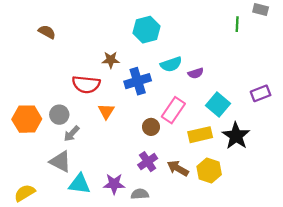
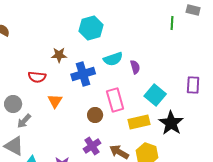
purple semicircle: (196, 73) -> (135, 67), turned -88
red semicircle: (86, 84) -> (37, 77), size x0.7
purple rectangle: (261, 93) -> (193, 85), turned -66
pink rectangle: (173, 110) -> (115, 100), turned -50

